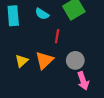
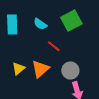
red line: (57, 36) -> (54, 46), turned -64

